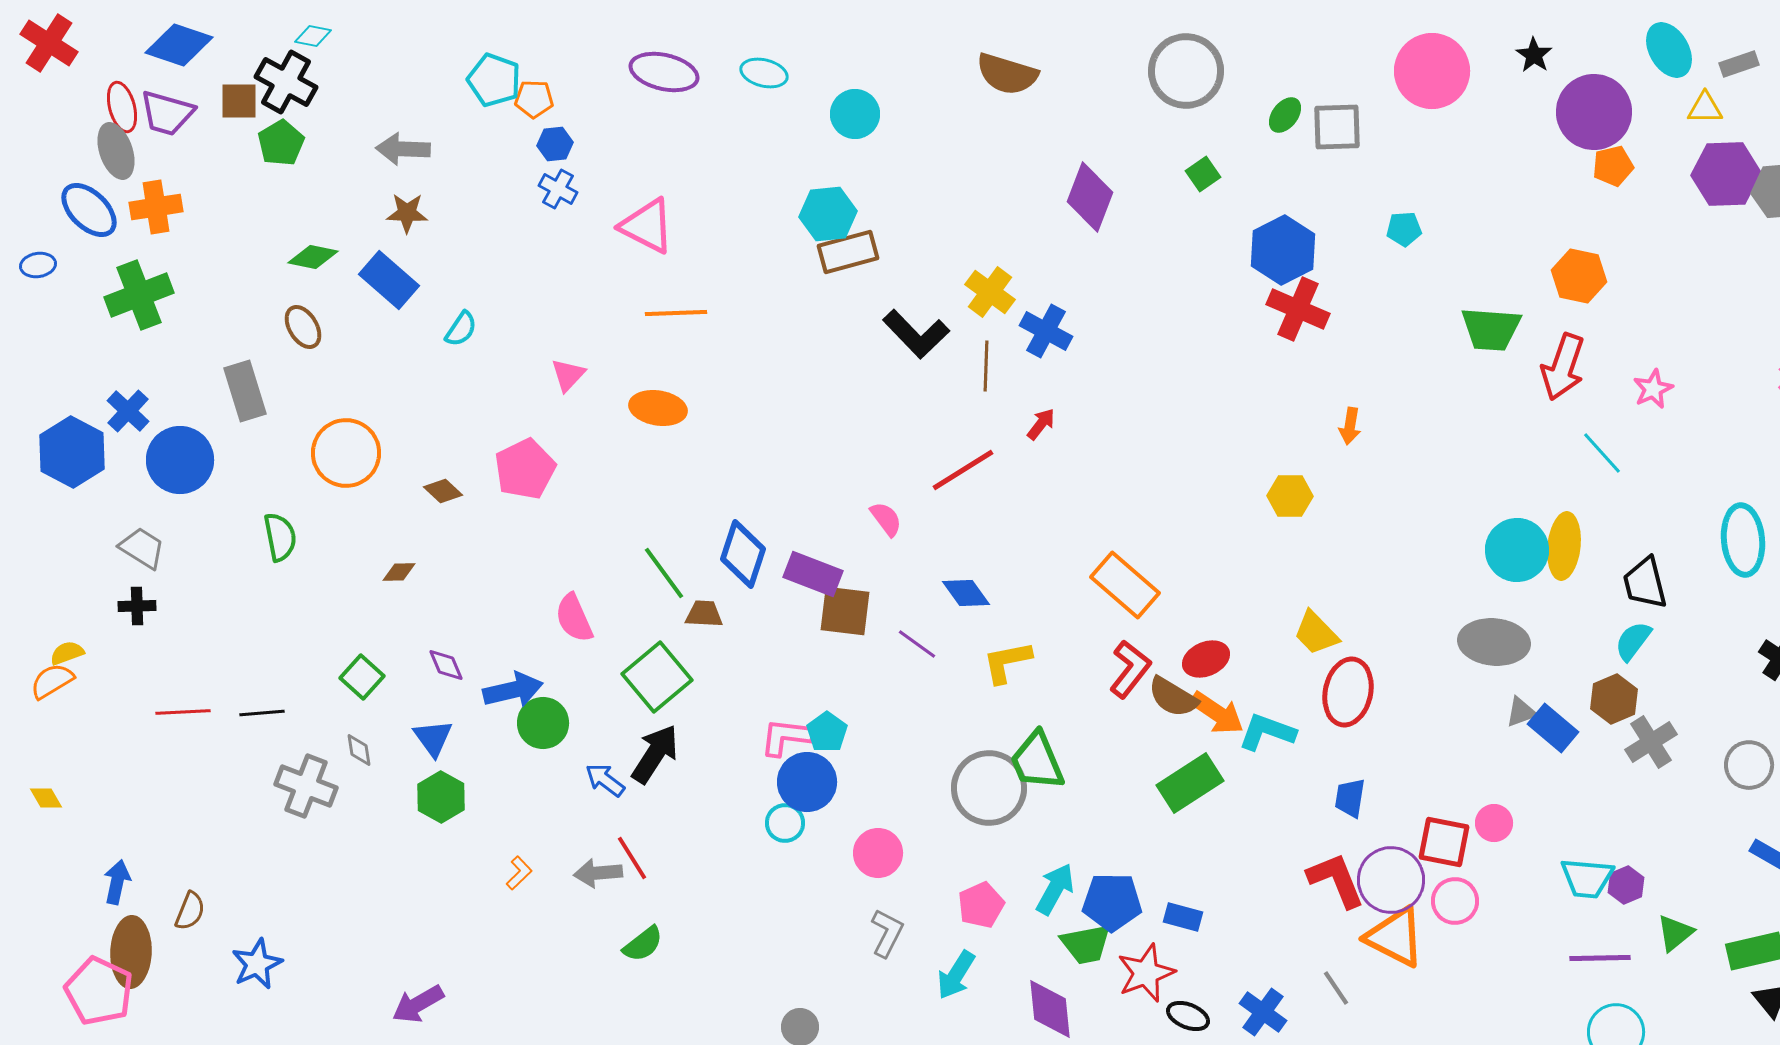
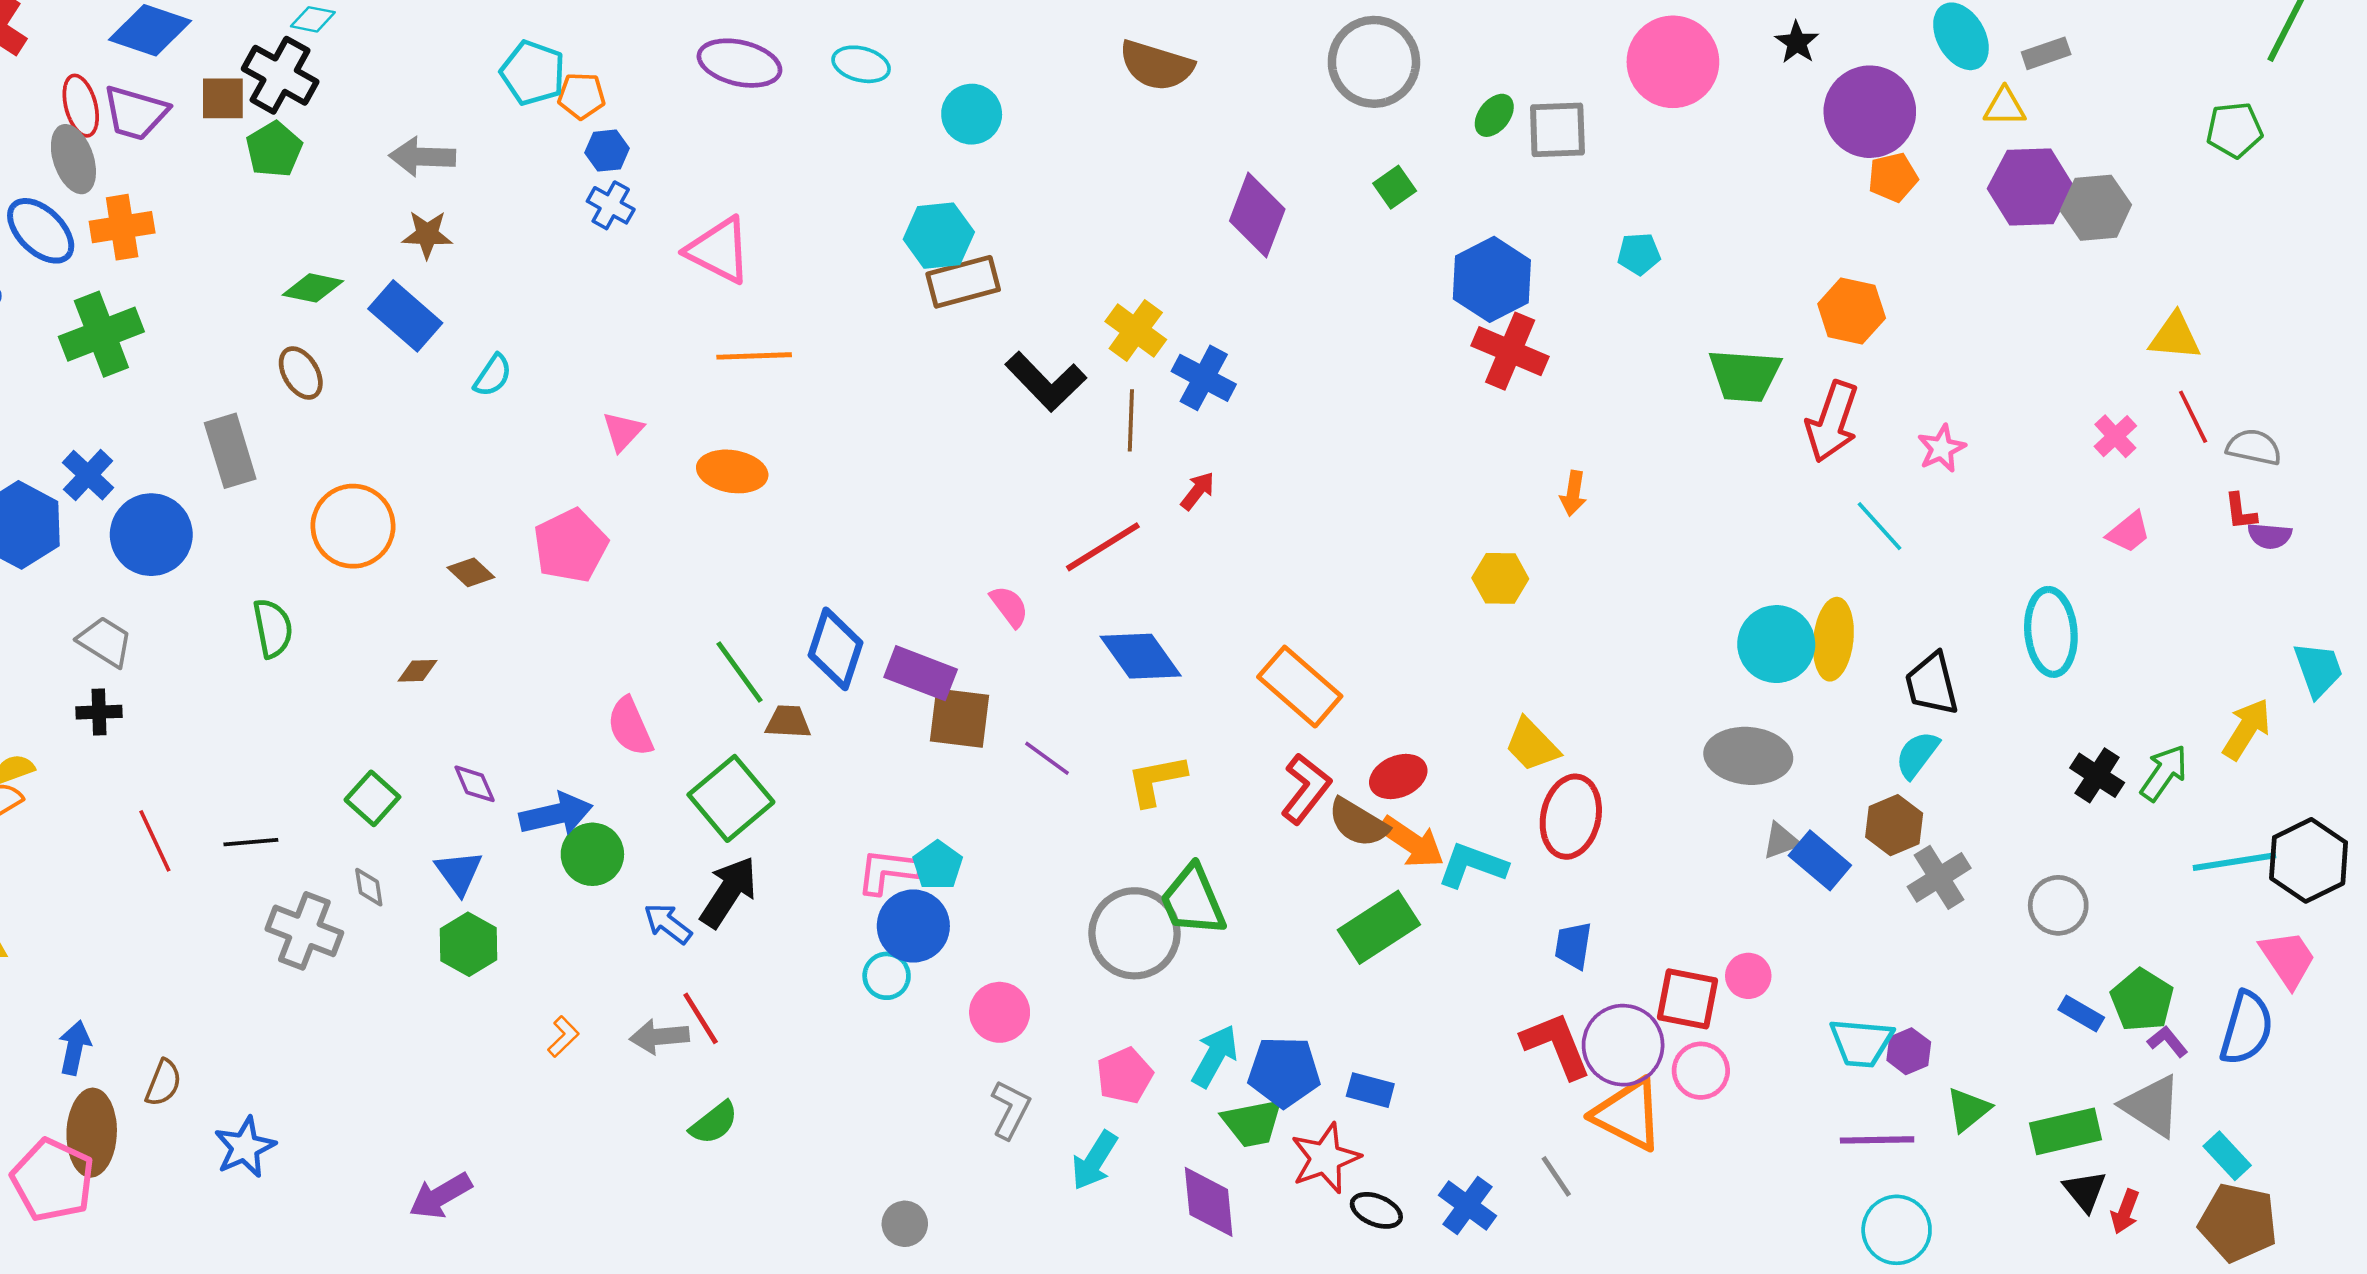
blue diamond: (966, 593) -> (1141, 656), moved, size x1.4
red line: (183, 712) -> (155, 841), turned 68

